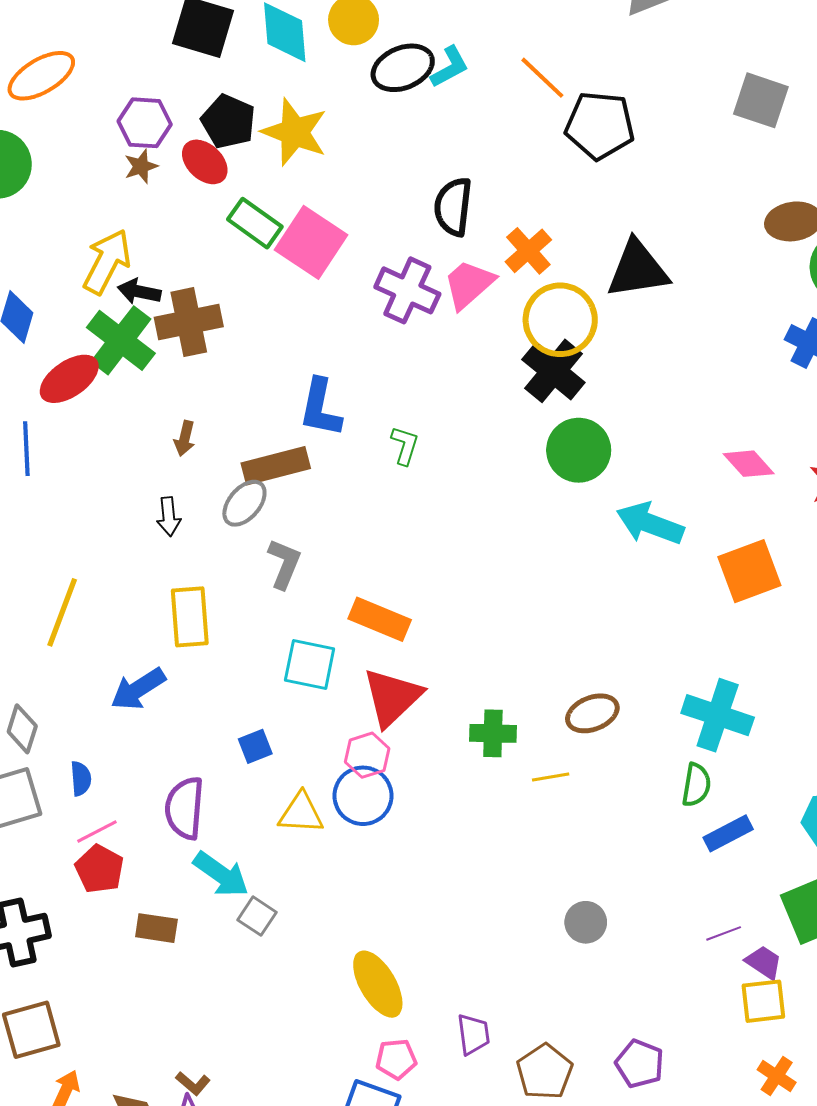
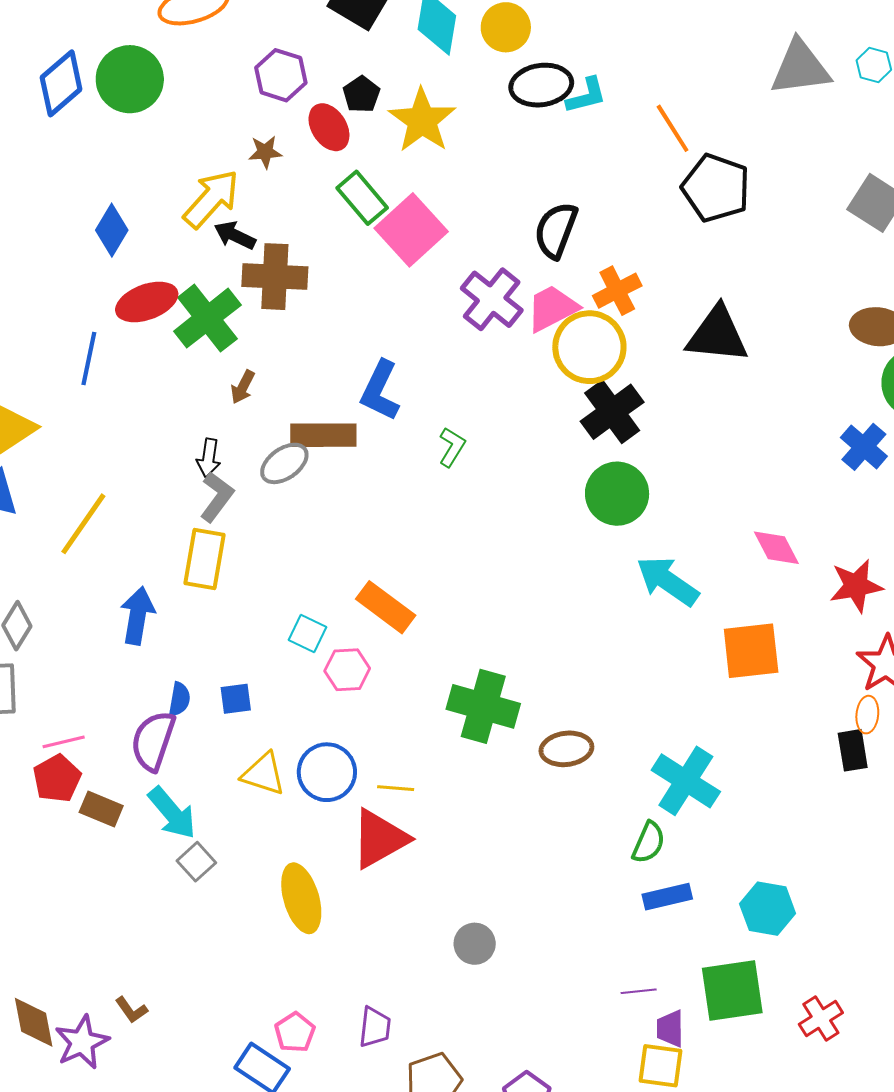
black pentagon: (228, 122) -> (361, 94), size x0.7
brown star: (141, 166) -> (265, 152), moved
yellow circle: (560, 320) -> (589, 347), moved
green cross: (121, 340) -> (207, 318), moved
gray L-shape: (284, 564) -> (217, 497), moved
cyan square: (310, 664) -> (308, 634), size x0.7
blue arrow: (138, 689) -> (138, 616), turned 118
red triangle: (392, 697) -> (380, 839), moved
green cross: (493, 733) -> (483, 706), moved, size x1.5
pink hexagon: (367, 755) -> (347, 670), moved
yellow line: (551, 777) -> (396, 788), moved
blue semicircle: (81, 779) -> (179, 699), moved
gray circle: (586, 922) -> (475, 944), moved
brown rectangle: (156, 928) -> (101, 809), moved
purple trapezoid: (764, 962) -> (670, 1029), turned -138
yellow ellipse: (378, 984) -> (301, 898), moved
pink pentagon: (396, 1059) -> (295, 1032), turned 30
brown L-shape: (193, 1083) -> (131, 1010), moved

